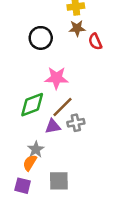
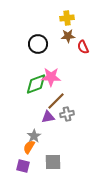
green diamond: (32, 105) -> (36, 84), moved

